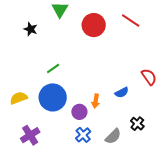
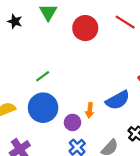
black star: (31, 29) -> (15, 21), moved
blue semicircle: (122, 92) -> (118, 100), size x1.6

